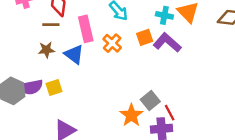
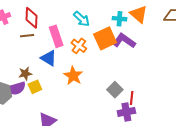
orange square: (145, 37) -> (105, 38), size x1.6
brown star: (46, 50) -> (25, 74), moved
red line: (170, 113) -> (132, 98), turned 40
orange star: (131, 115) -> (73, 76), moved

